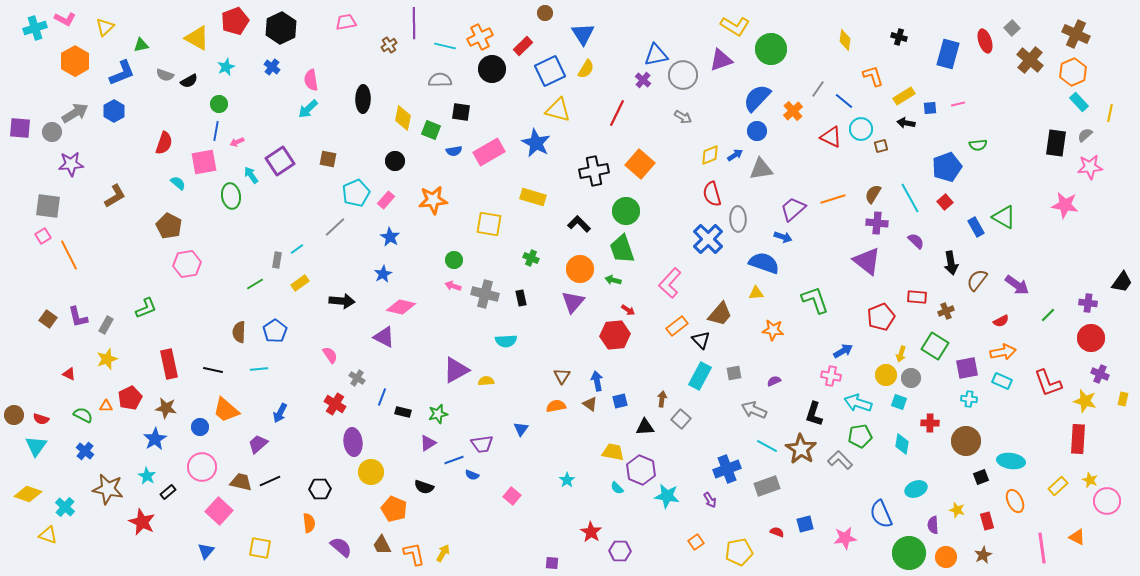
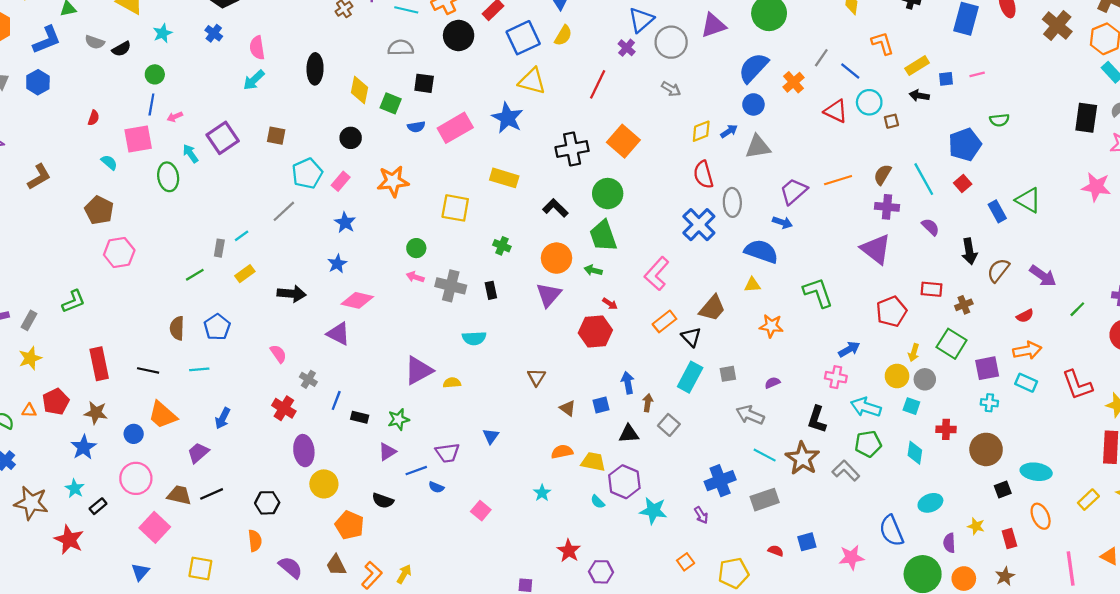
blue triangle: (656, 55) -> (641, 20), turned -30
red semicircle: (164, 143) -> (94, 118), size x0.6
blue arrow: (597, 381) -> (628, 383), moved
orange semicircle: (556, 406) -> (562, 452), moved
orange L-shape: (414, 554) -> (372, 575), turned 55

